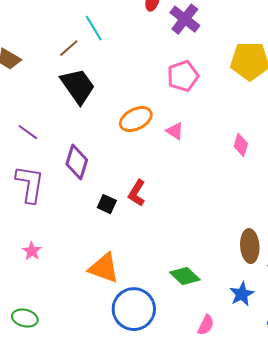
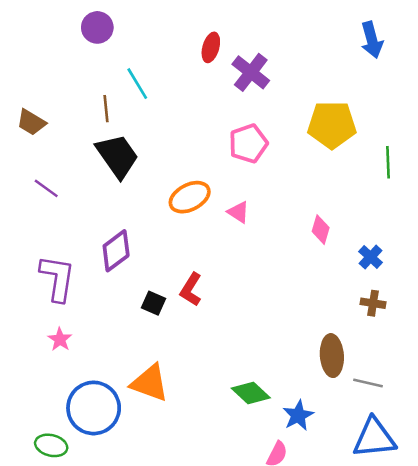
brown line: (69, 48) -> (106, 109), turned -55
purple line: (28, 132) -> (46, 188), moved
purple diamond: (77, 162) -> (116, 251), turned 36
pink star: (32, 251) -> (60, 339), moved
blue star: (242, 294) -> (298, 415), moved
blue circle: (134, 309) -> (94, 408), moved

